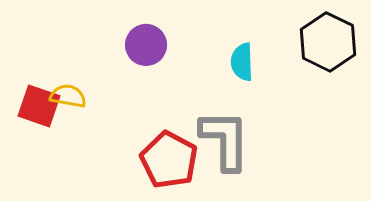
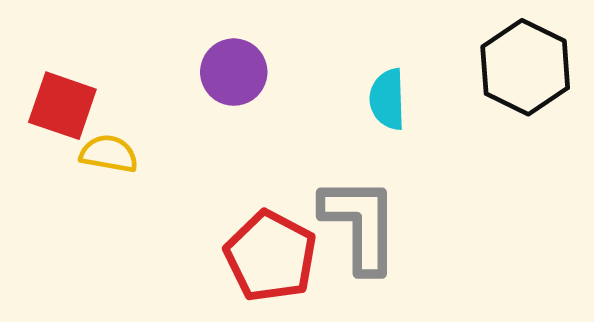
red square: (39, 106) -> (62, 106), moved

